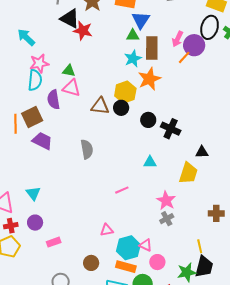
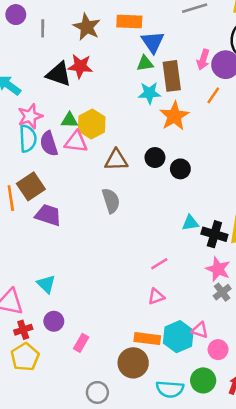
black triangle: (70, 19) -> (59, 74), moved
orange line: (184, 57) -> (213, 95), moved
cyan star: (133, 59) -> (149, 93), turned 30
yellow hexagon: (125, 92) -> (92, 124), moved
purple semicircle: (54, 100) -> (49, 144), moved
black circle: (121, 108) -> (155, 158), moved
black cross: (171, 129) -> (214, 234), moved
gray semicircle: (87, 149) -> (111, 201), moved
pink triangle: (107, 230) -> (156, 296), moved
pink rectangle: (54, 242) -> (81, 343), turned -32
brown circle: (91, 263) -> (133, 363), size x1.5
orange rectangle: (126, 267) -> (147, 339), moved

